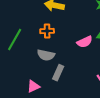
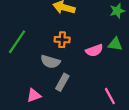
orange cross: (47, 31) -> (62, 40), moved

